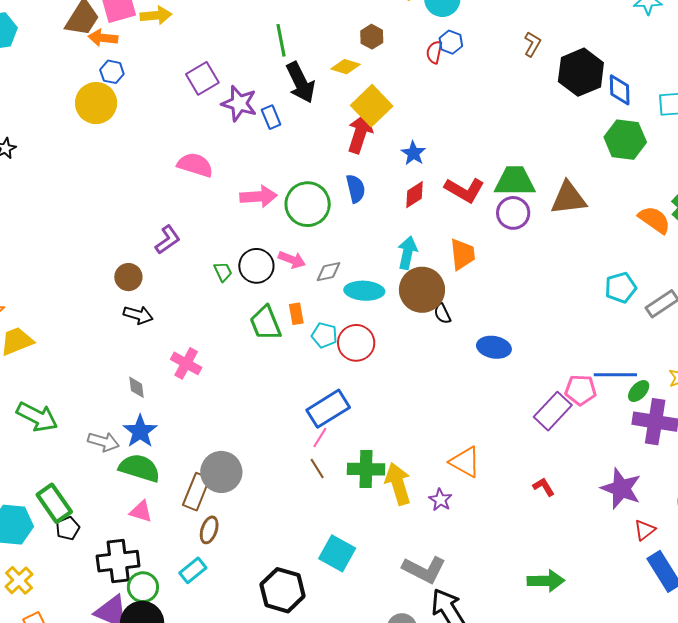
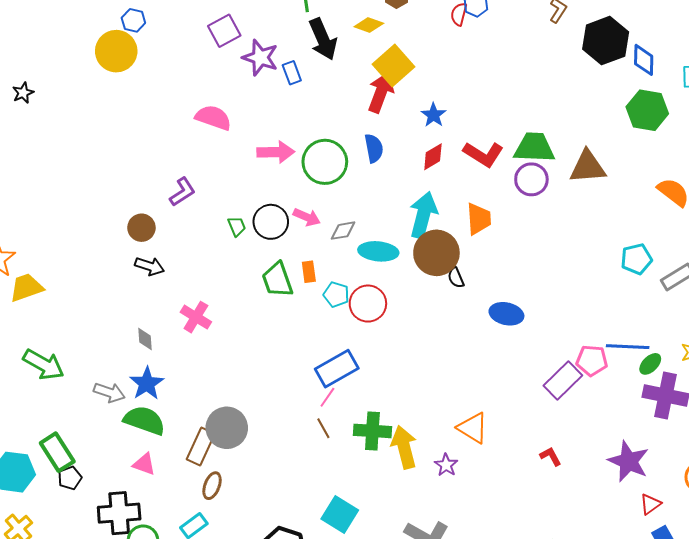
cyan arrow: (407, 253) -> (423, 215), size x1.4

